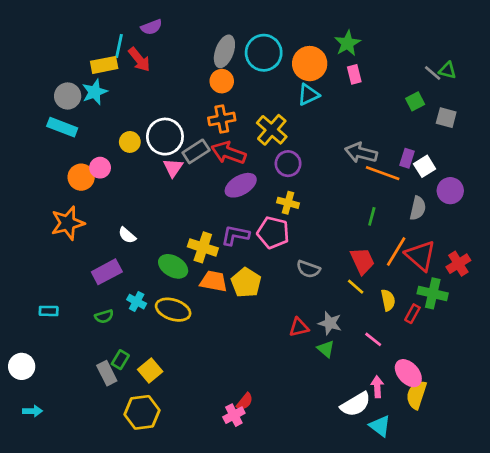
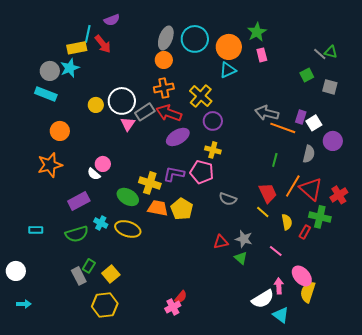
pink circle: (100, 168) -> (103, 164), moved
green semicircle: (104, 316) -> (77, 234), size x1.6

